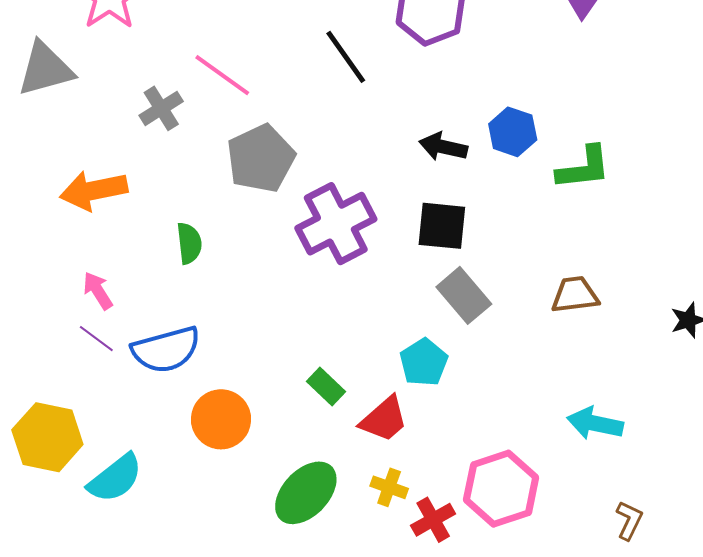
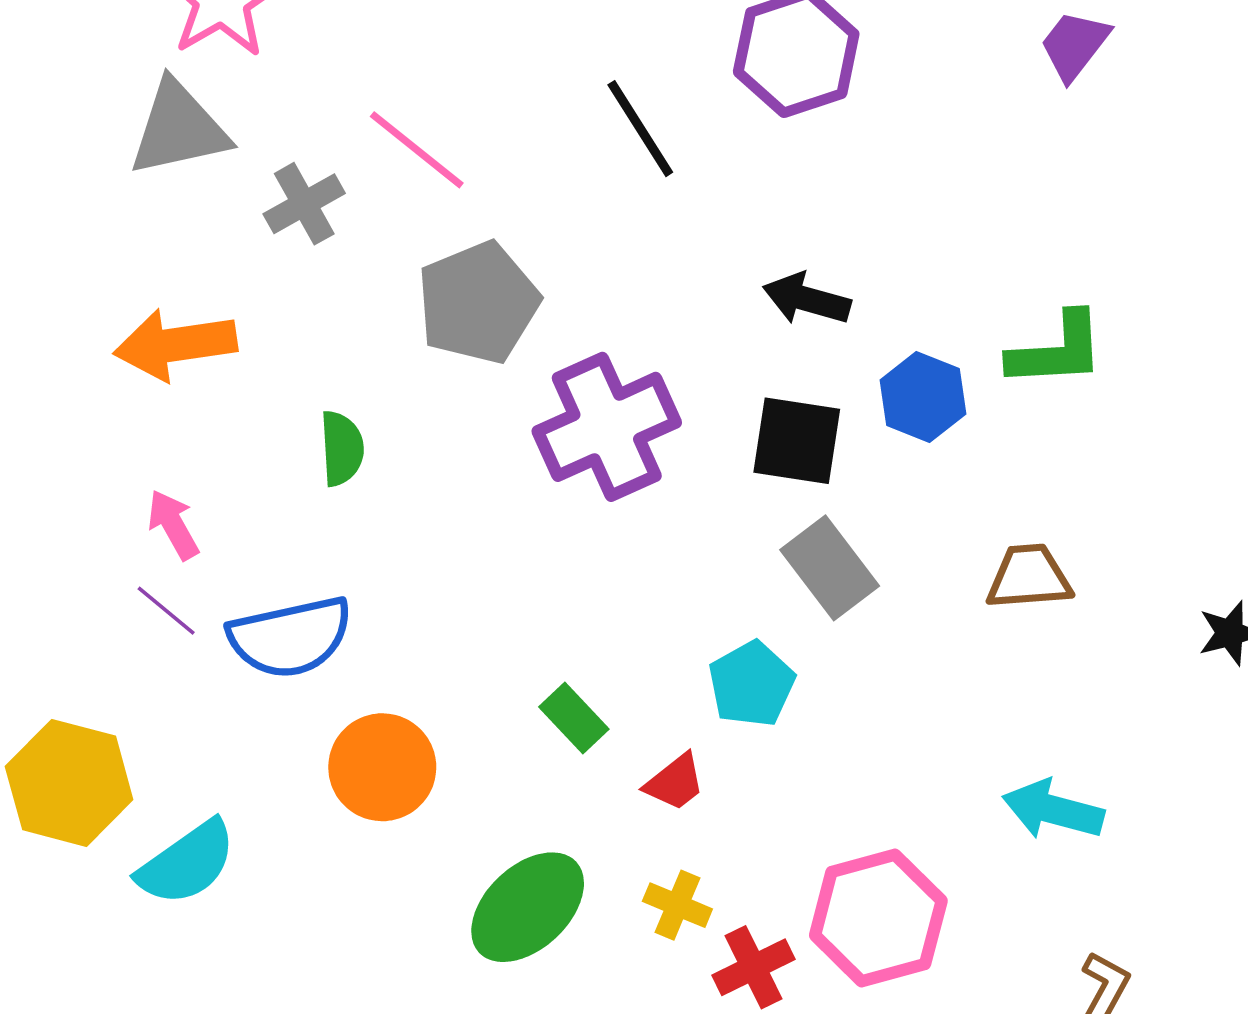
gray triangle: (45, 69) -> (179, 128), moved
blue hexagon: (513, 132) -> (923, 397), moved
red trapezoid: (384, 419) -> (675, 782), size x0.7

